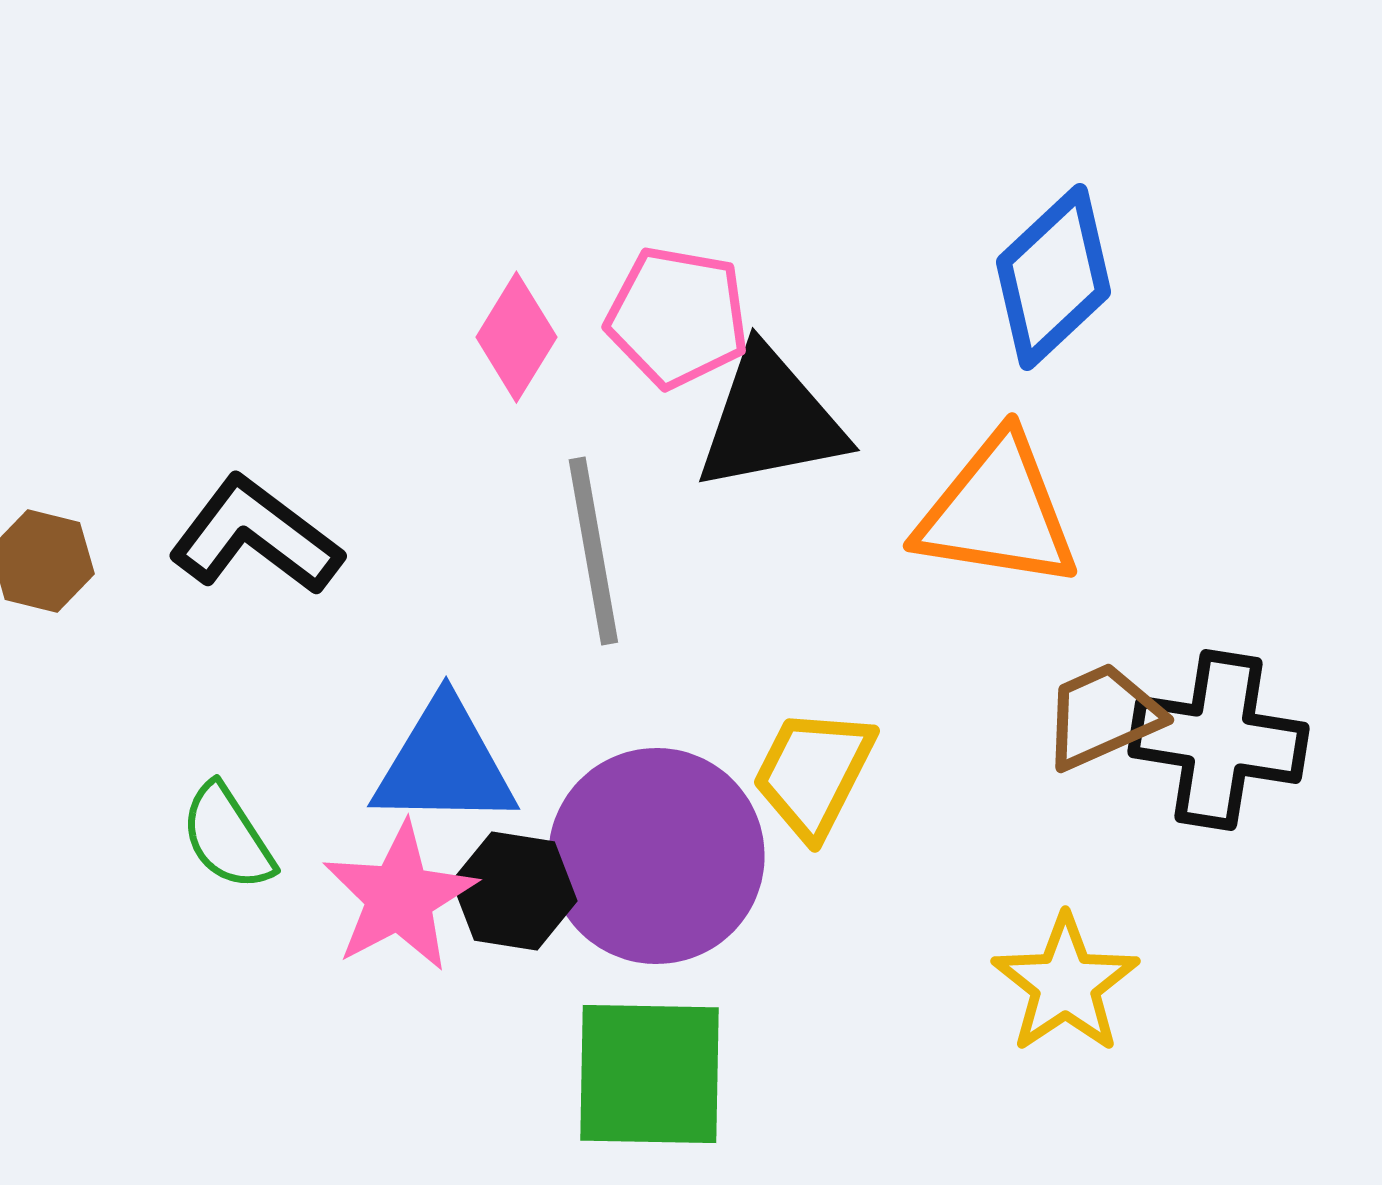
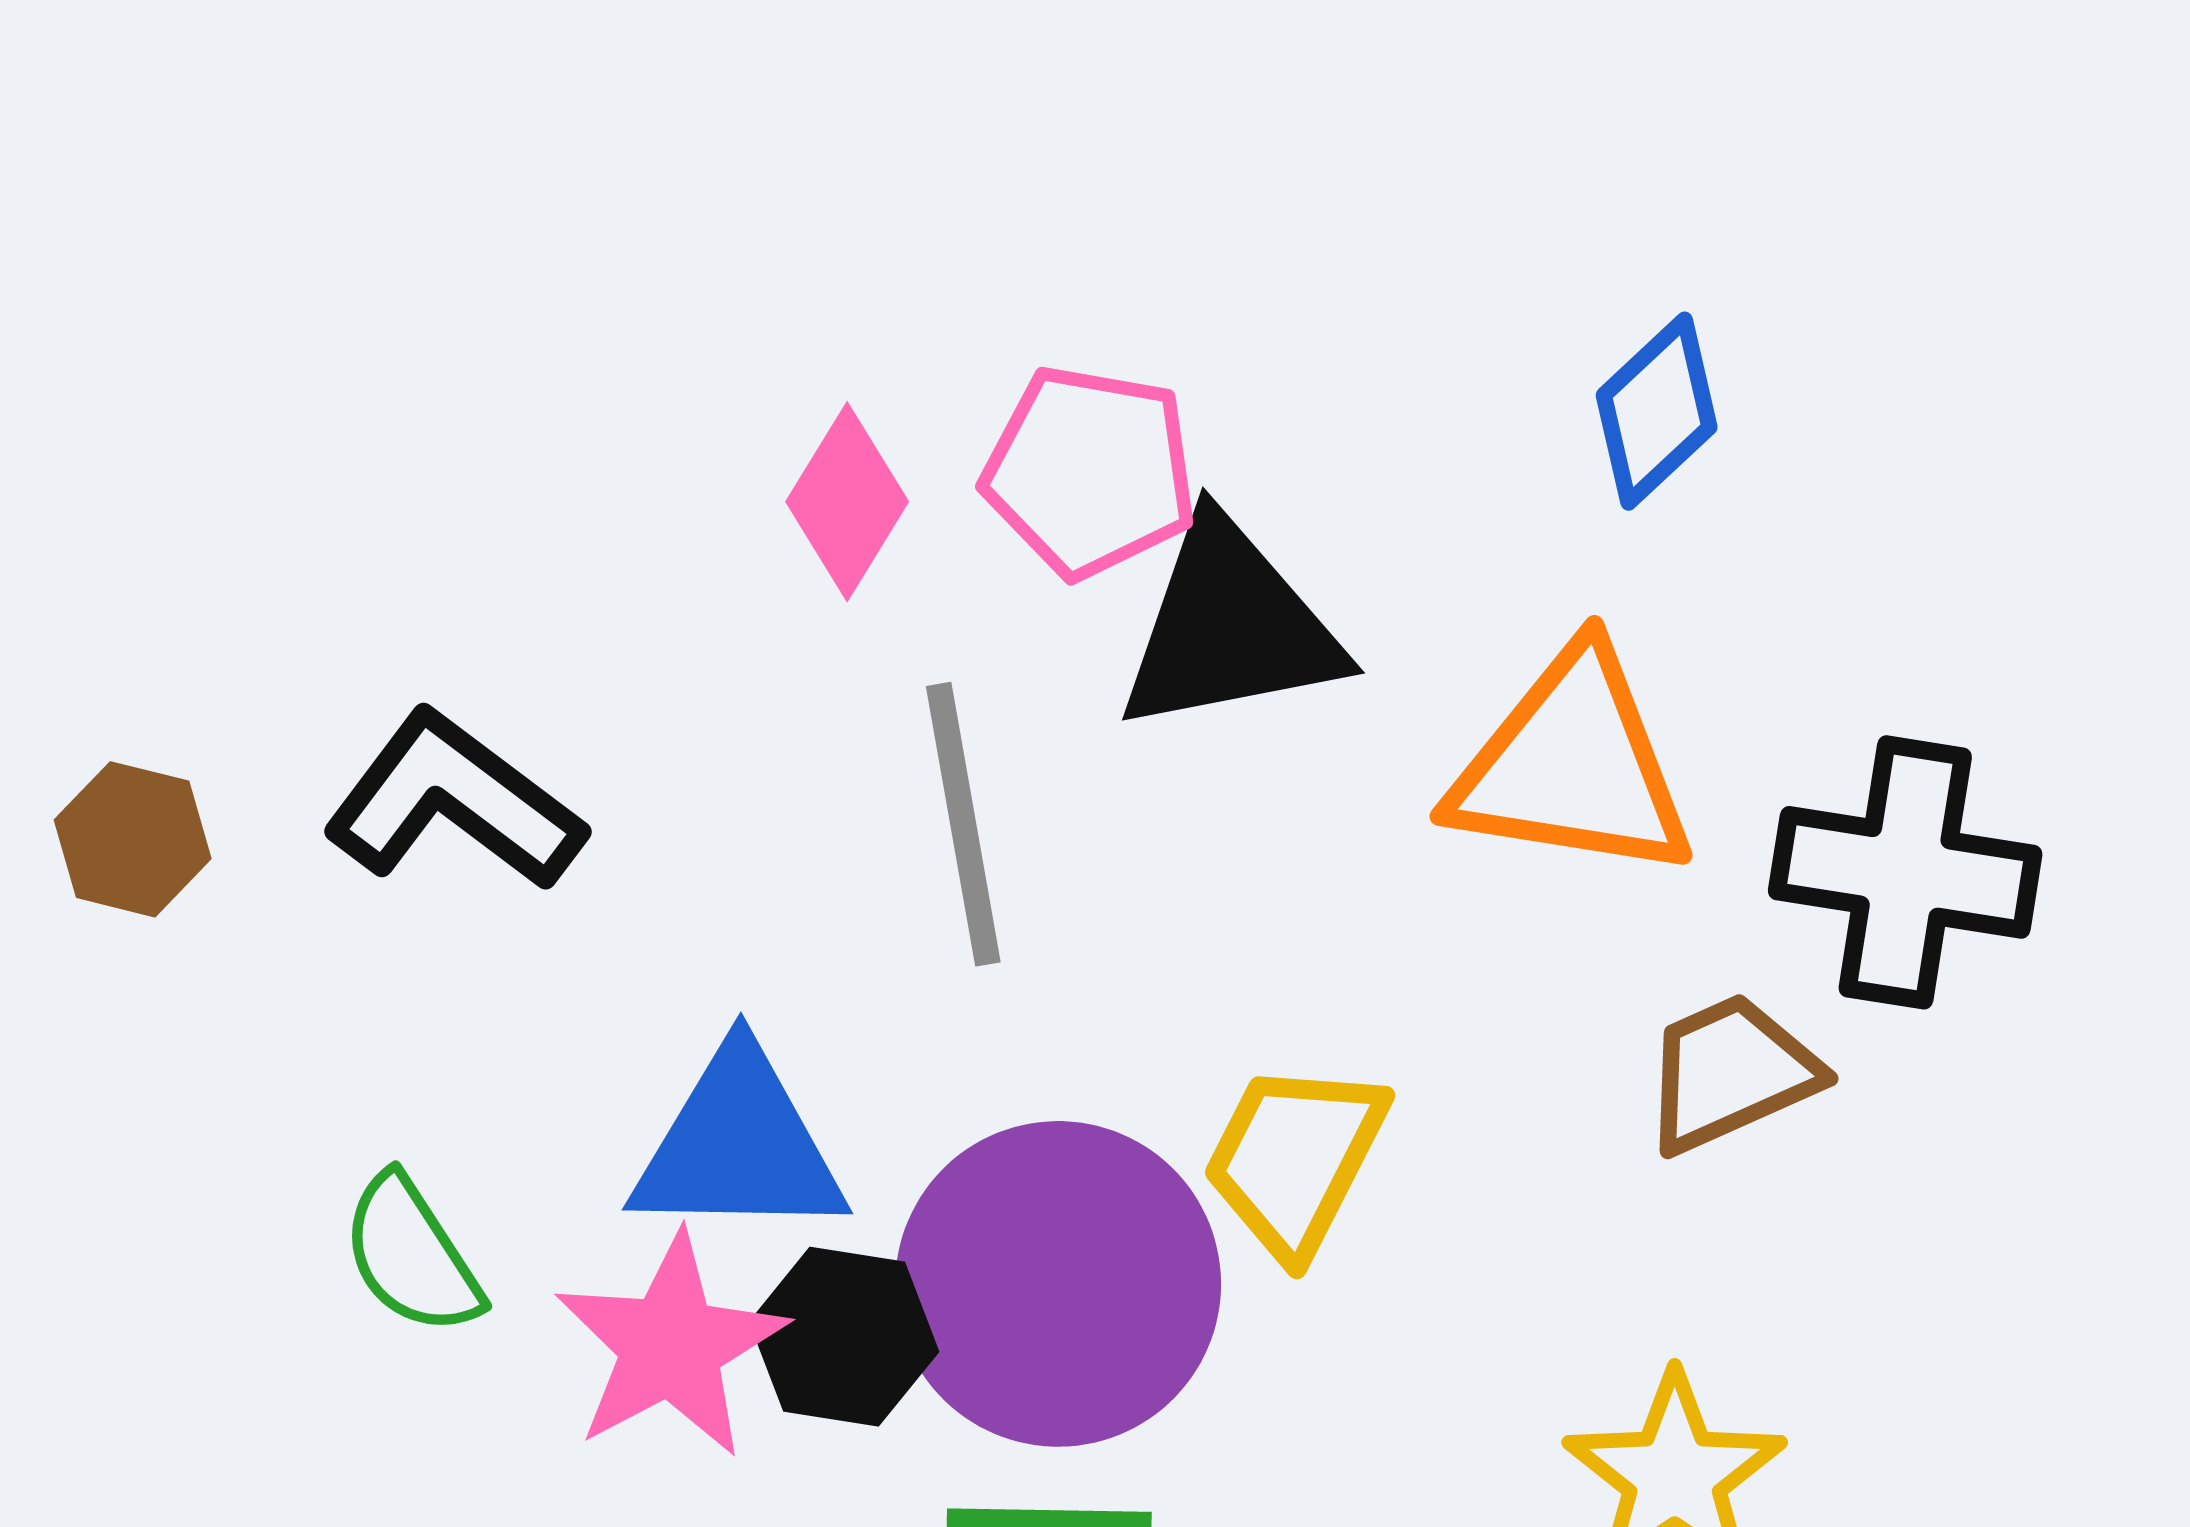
blue diamond: (1053, 277) -> (1657, 411), size x0.7
black cross: (1218, 740) -> (1905, 872), moved

